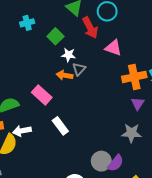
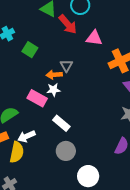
green square: (55, 36) -> (30, 50), moved
white star: (68, 55) -> (53, 90), moved
gray circle: (101, 161) -> (66, 151), moved

